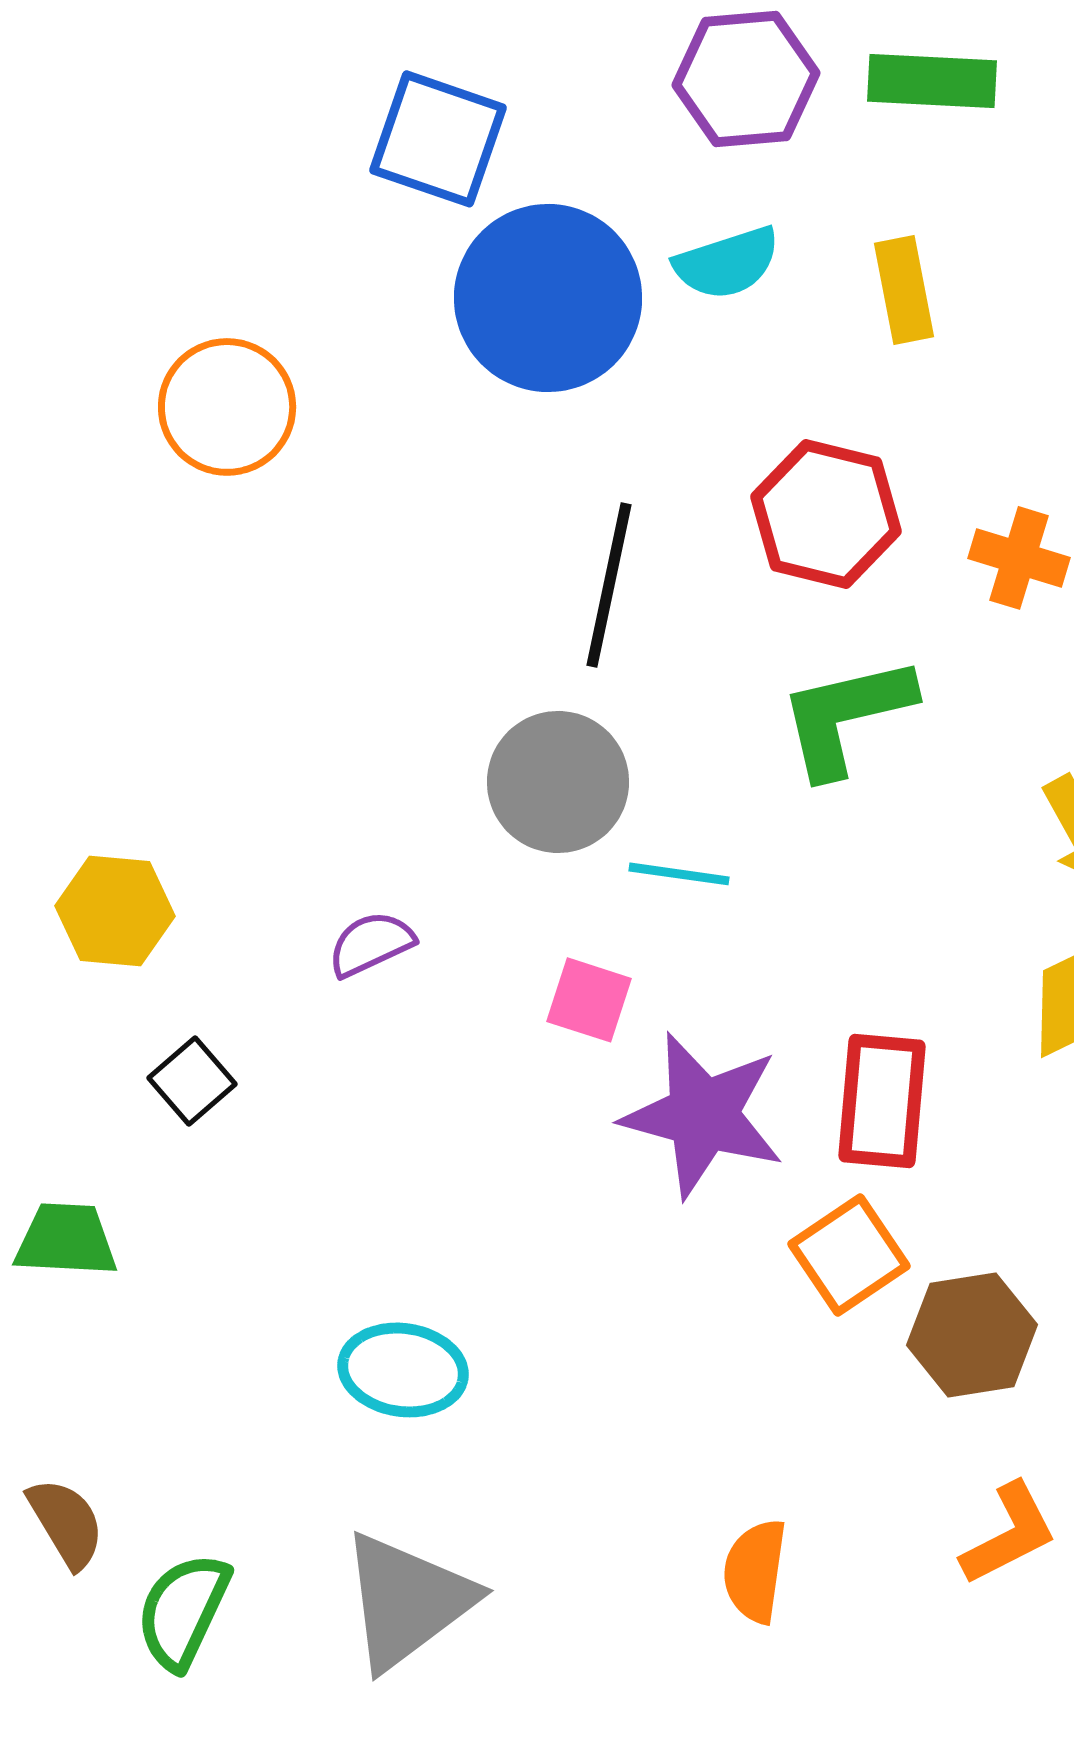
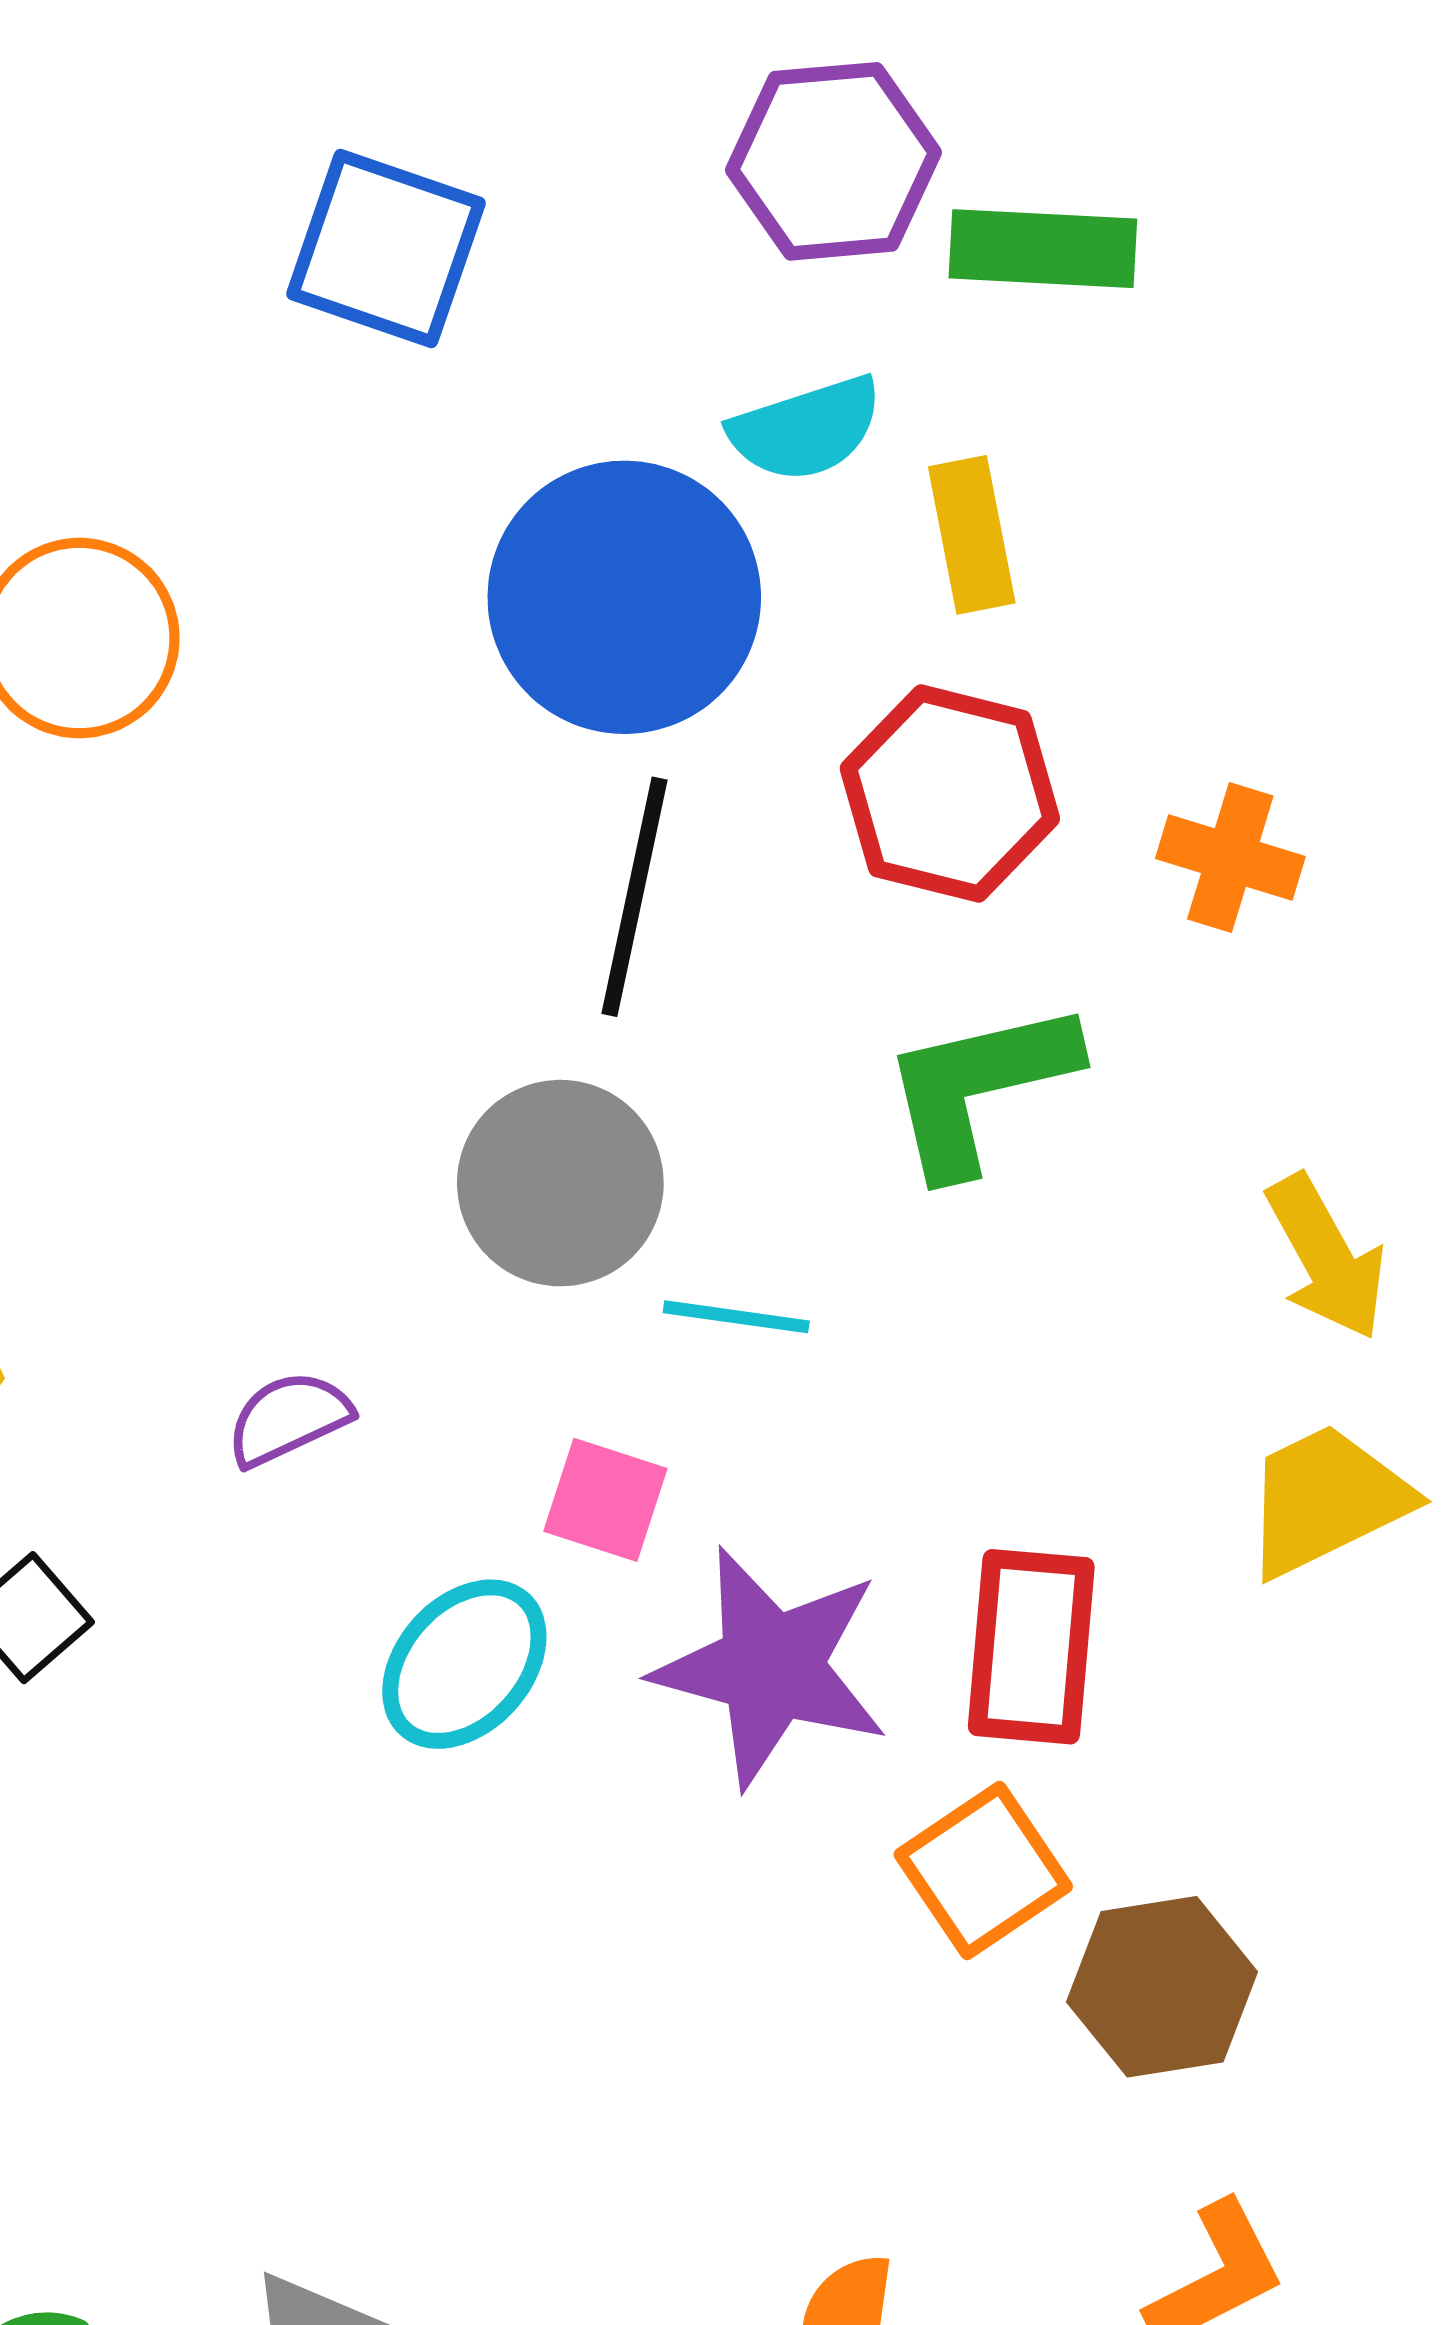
green rectangle: (932, 81) -> (1043, 249), moved
yellow rectangle: (904, 290) -> (972, 535), moved
blue circle: (548, 298) -> (624, 597), moved
cyan ellipse: (403, 1370) -> (464, 1664), moved, turned -56

